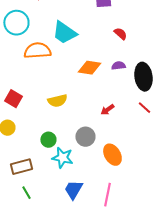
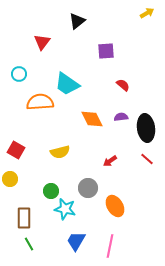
cyan circle: (16, 23) -> (19, 74), size x0.6
orange diamond: (89, 68) -> (92, 119), turned 55
brown rectangle: (21, 167) -> (24, 218), turned -75

